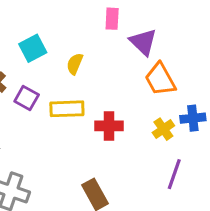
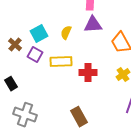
purple triangle: (143, 42) -> (93, 25), moved, turned -48
cyan square: (33, 48) -> (39, 34), moved

